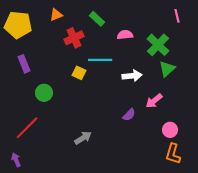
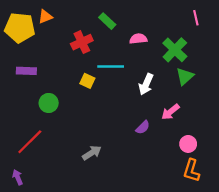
orange triangle: (56, 15) -> (45, 17), moved
purple rectangle: (24, 64) -> (26, 71), turned -66
white arrow: (132, 76) -> (146, 84), turned 120

